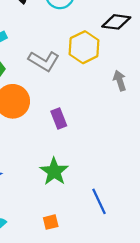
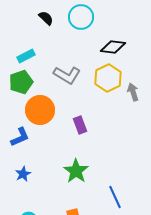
black diamond: (116, 22) -> (113, 47), moved
yellow hexagon: (84, 47) -> (108, 78), moved

